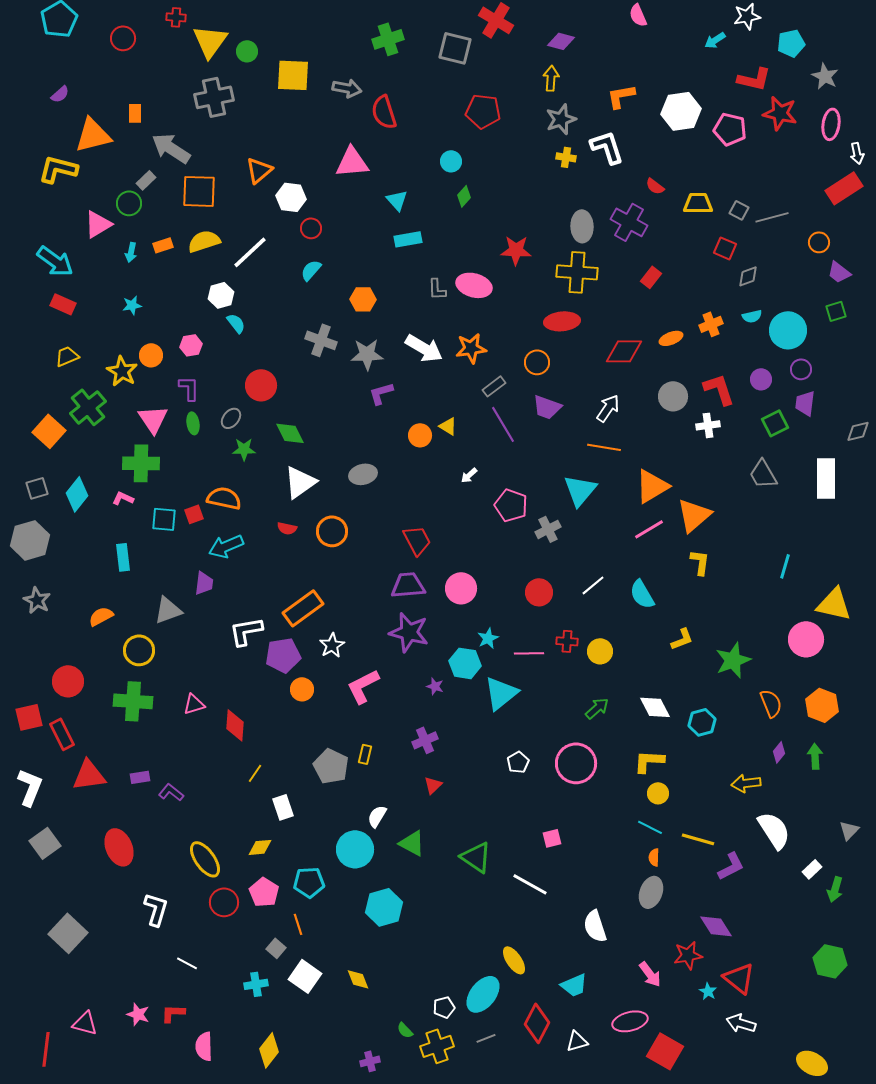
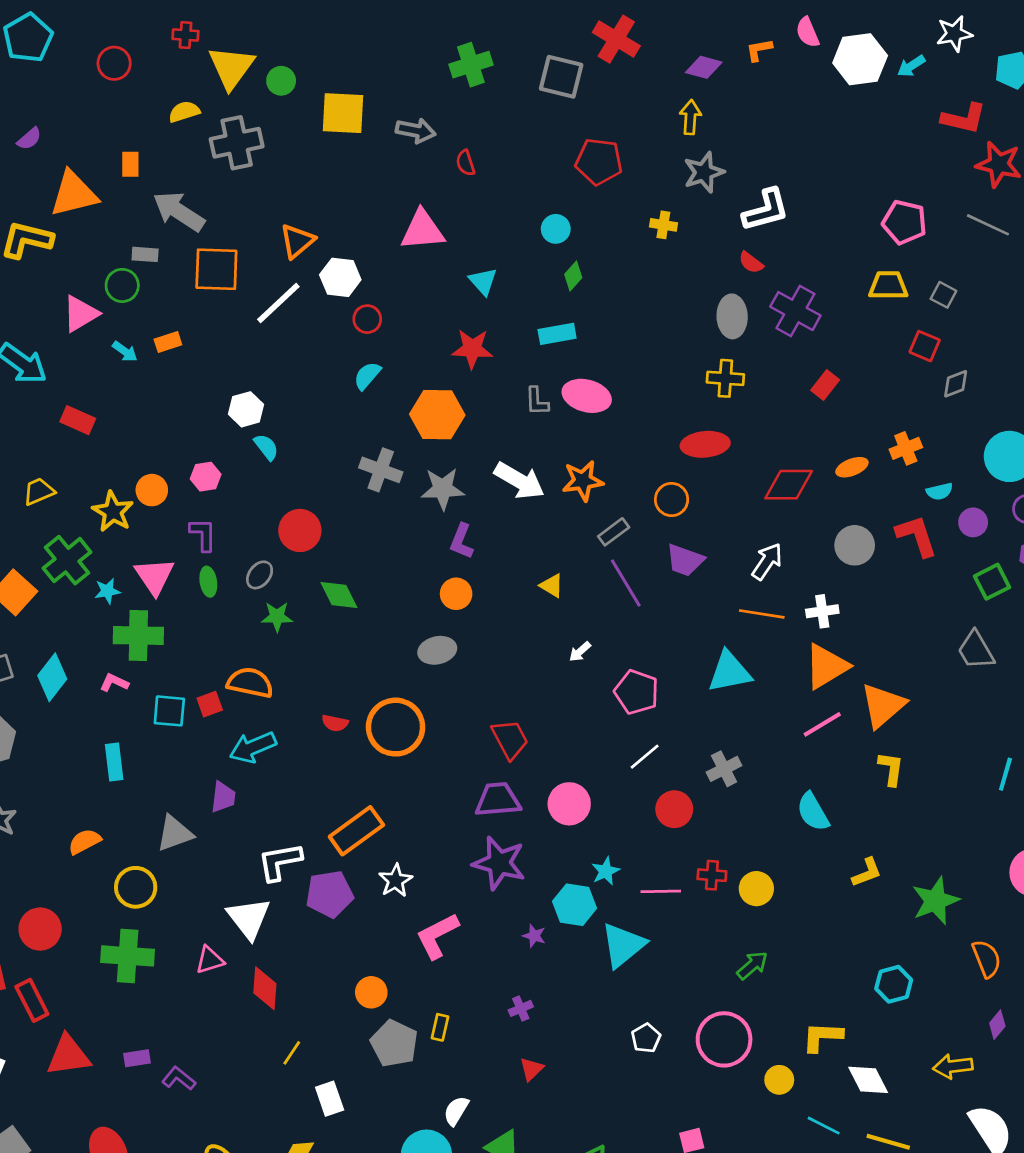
orange L-shape: (621, 96) -> (759, 50), moved, size x0.7
white hexagon: (681, 111) -> (860, 59), moved
red semicircle: (384, 112) -> (466, 163), size x0.6
pink pentagon: (730, 129) -> (904, 222), moved
white L-shape: (607, 147) -> (766, 210), turned 93
yellow cross: (566, 157) -> (663, 225), moved
gray rectangle: (146, 180) -> (145, 254), turned 48
red semicircle: (655, 186) -> (751, 263), moved
gray line: (772, 217) -> (988, 225), moved, turned 40
cyan rectangle: (408, 239) -> (557, 334), moved
yellow semicircle: (204, 241) -> (184, 112), moved, size x0.7
red star: (516, 250) -> (472, 349), moved
cyan arrow: (131, 252) -> (125, 351), turned -66
white line: (250, 252) -> (278, 303), moved
yellow cross: (577, 272) -> (725, 378), size x0.7
orange hexagon: (363, 299) -> (437, 415), size x1.5
red rectangle: (63, 304) -> (78, 420), moved
cyan star: (132, 305) -> (107, 591), moved
cyan semicircle: (752, 316) -> (939, 491), moved
purple L-shape: (381, 393) -> (461, 541), turned -52
white cross: (708, 425) -> (822, 611), moved
orange circle: (420, 435) -> (456, 594), moved
white triangle: (300, 482) -> (249, 918), moved, turned -33
cyan triangle: (580, 490) -> (729, 672), turned 39
gray cross: (548, 529) -> (724, 769), moved
orange circle: (332, 531) -> (396, 727), size x1.4
white line: (593, 585) -> (645, 757), moved
orange circle: (302, 689) -> (371, 992), moved
white diamond: (655, 707) -> (868, 1080), moved
purple cross: (425, 740) -> (521, 1008), size x0.7
yellow circle: (658, 793) -> (779, 1080), moved

